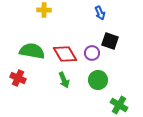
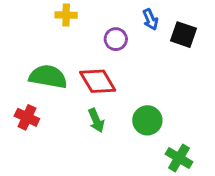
black square: (110, 41) -> (184, 35), moved
purple circle: (92, 53) -> (116, 39), moved

